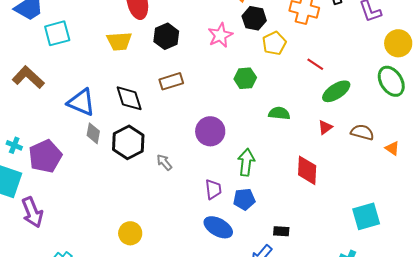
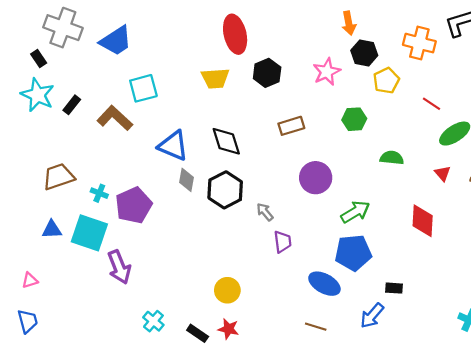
cyan square: (57, 33) -> (143, 88), moved
brown rectangle: (171, 81) -> (291, 126), moved
red triangle: (325, 127) -> (443, 173), turned -35
green arrow: (246, 162) -> (355, 212), turned 52
purple trapezoid: (213, 189) -> (283, 242), moved
blue pentagon: (244, 199) -> (353, 253), size x1.5

